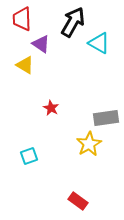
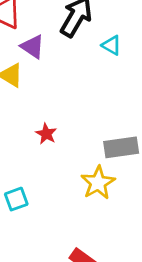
cyan triangle: (99, 43) -> (112, 45), size x0.7

